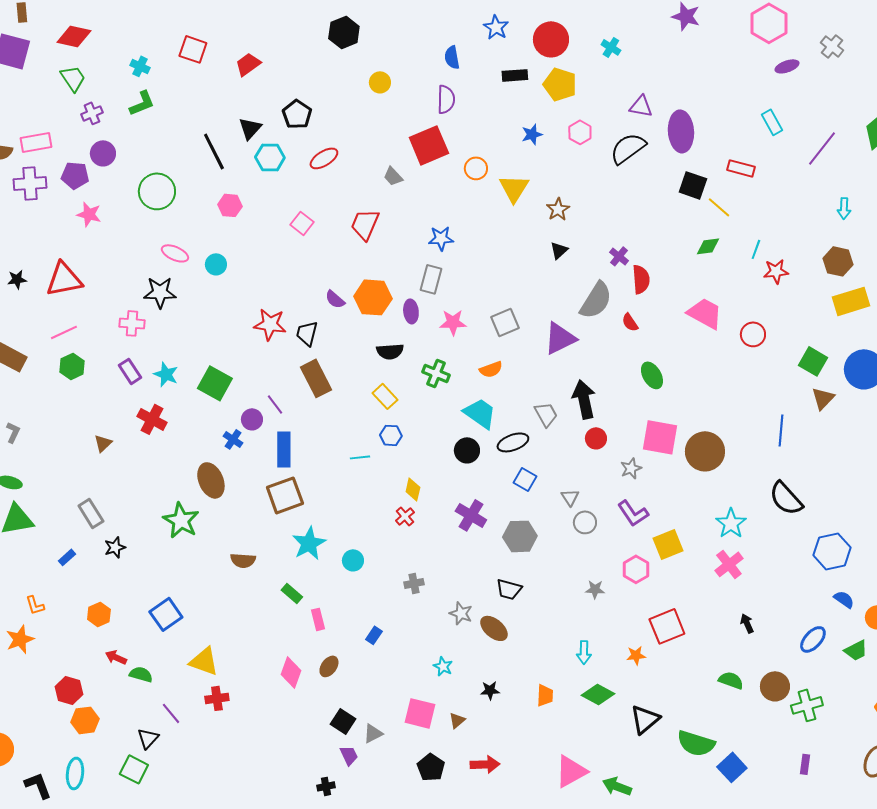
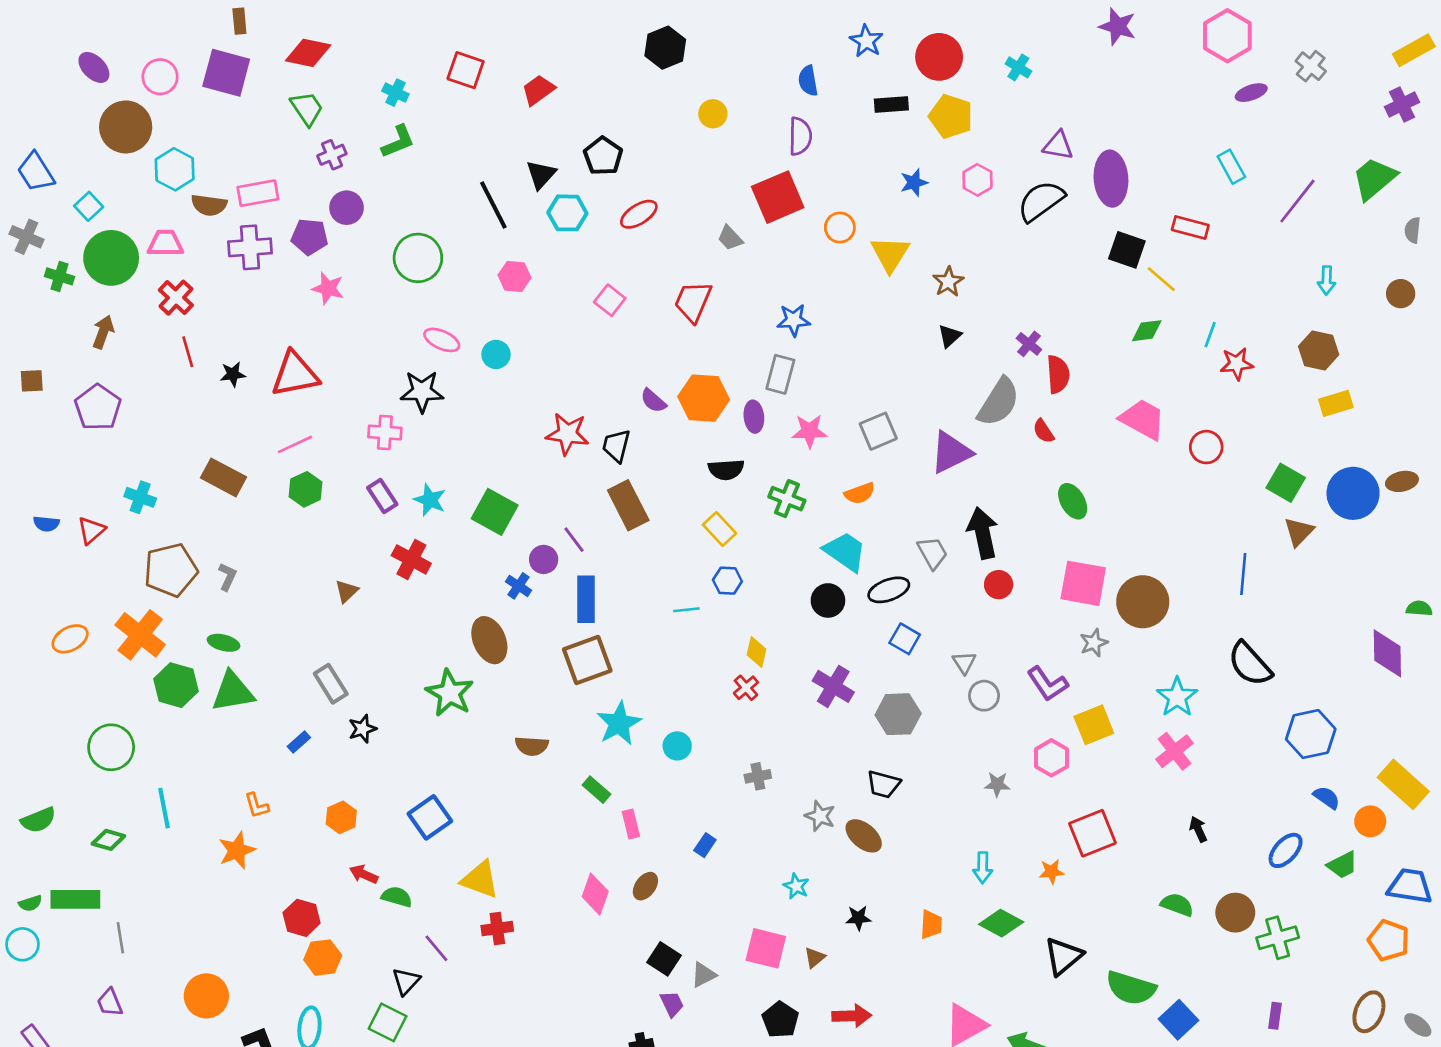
yellow rectangle: (851, 301) -> (1336, 403), size x0.7
gray star: (631, 468) -> (1094, 643), moved

